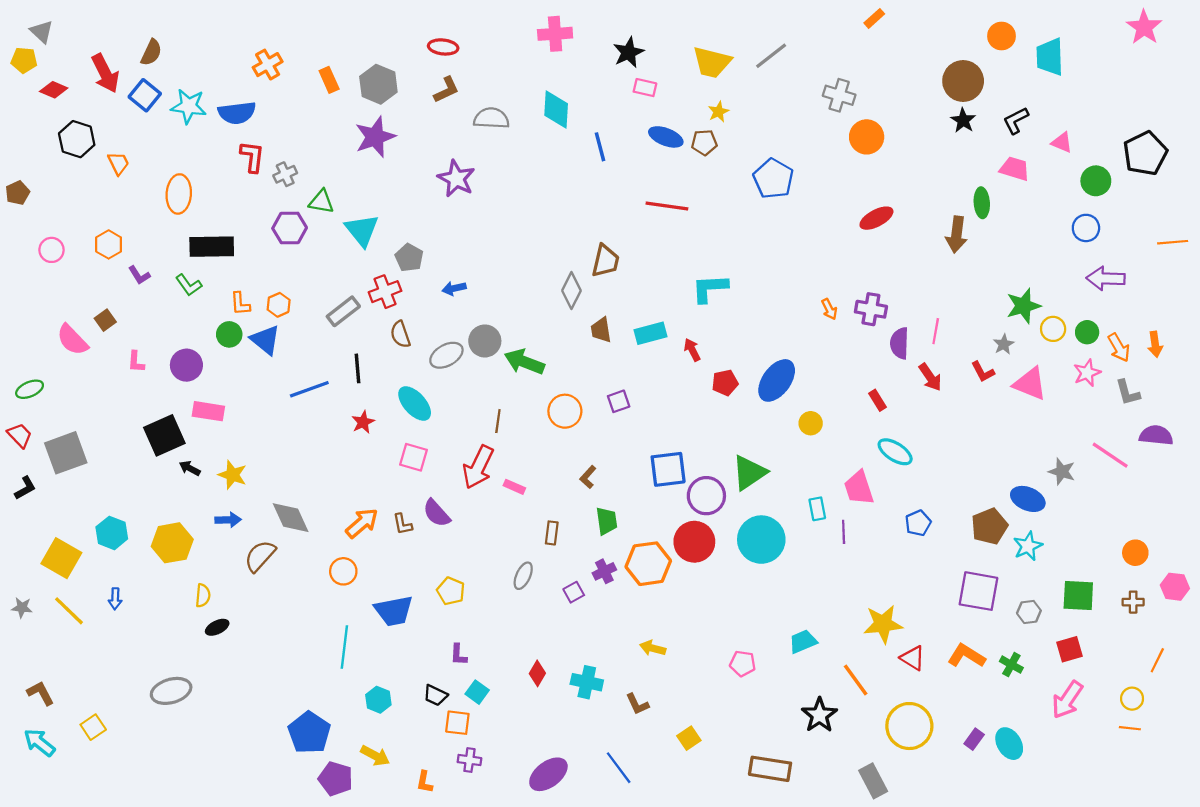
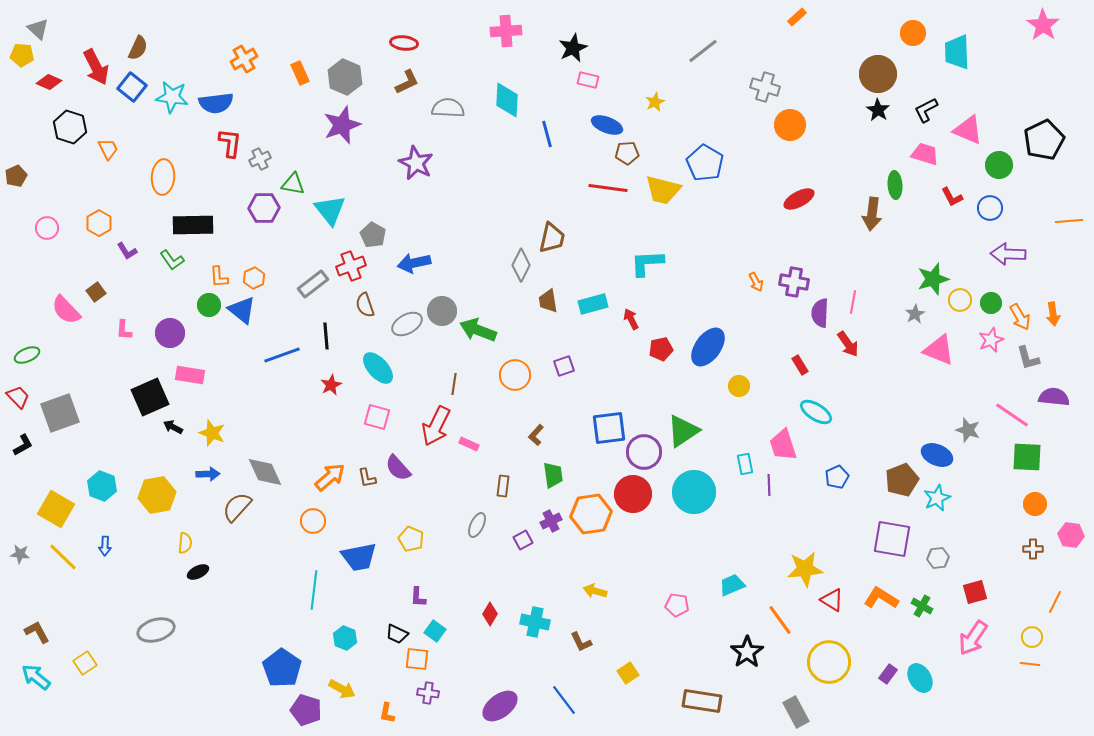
yellow trapezoid: (712, 62) -> (663, 190), moved
brown pentagon: (704, 142) -> (627, 153), moved
pink triangle: (1062, 142) -> (968, 130), size x1.5
blue arrow: (454, 288) -> (414, 263), size x1.5
red L-shape: (983, 372) -> (952, 197), moved
green square: (1078, 595) -> (1027, 457), moved

